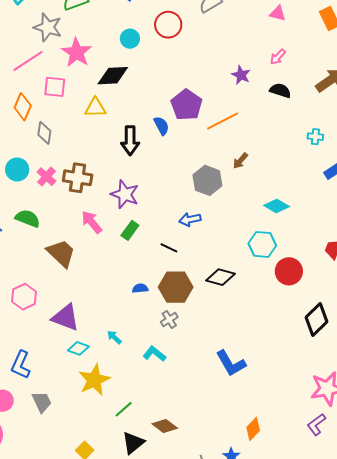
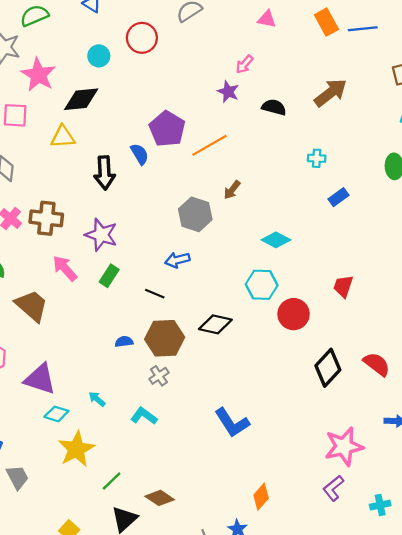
pink arrow: (278, 57) -> (244, 64), moved

